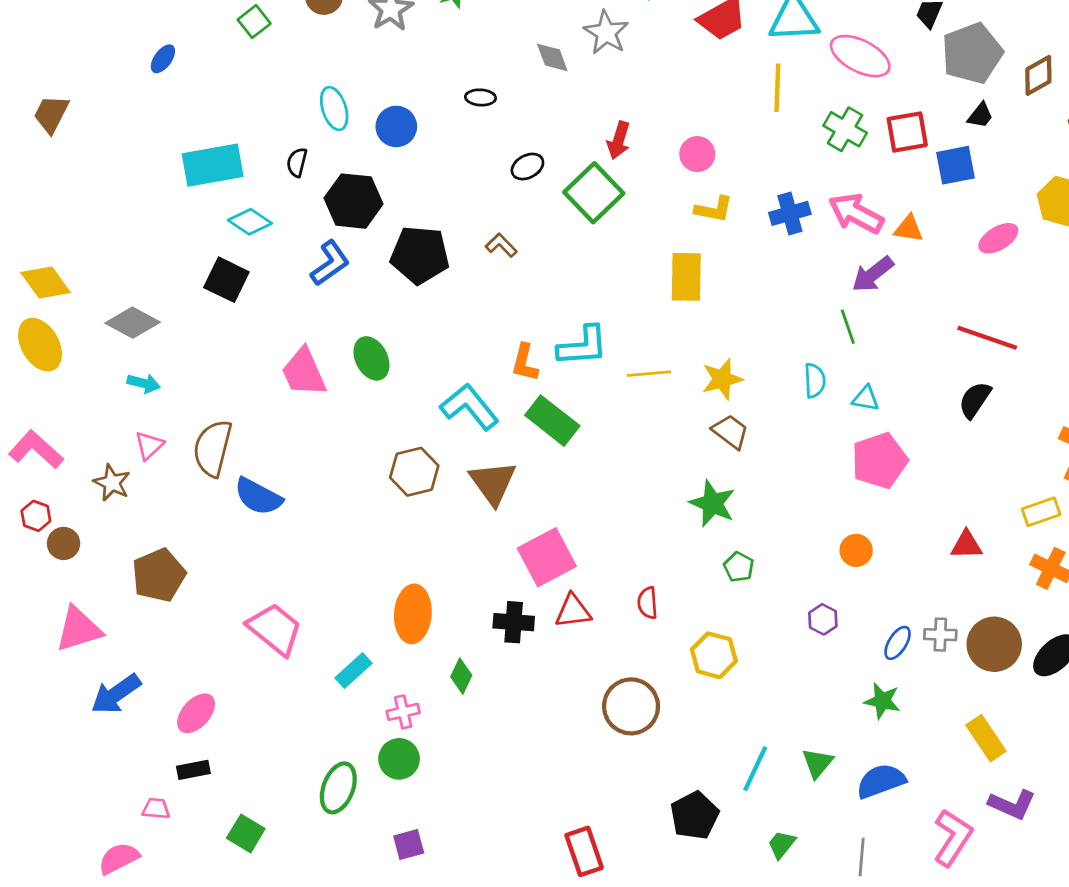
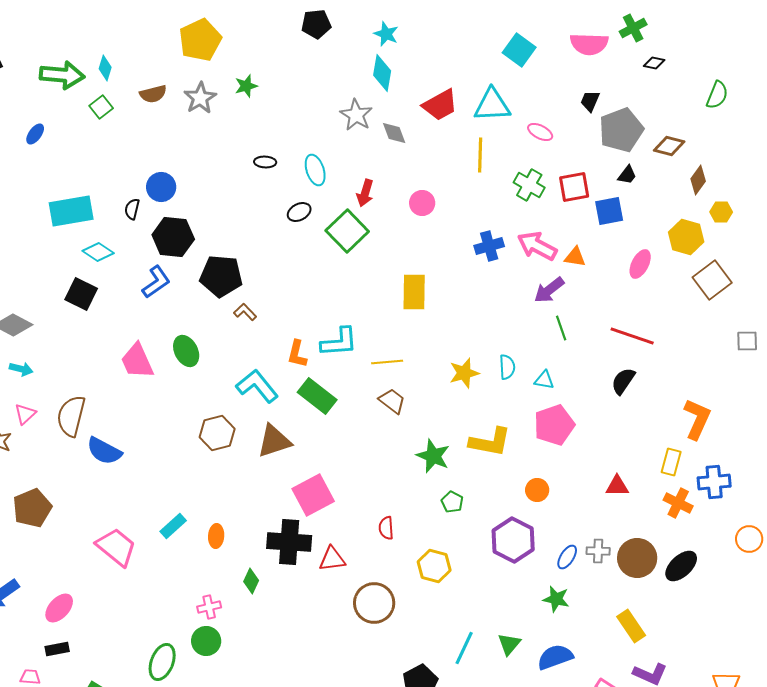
pink ellipse: (860, 56) -> (540, 132), size x0.6
gray diamond: (552, 57) -> (394, 133), moved
brown diamond: (1038, 75) -> (669, 146), turned 44
cyan ellipse: (334, 109) -> (315, 170), moved
blue circle: (396, 126) -> (161, 187), moved
yellow L-shape: (714, 209) -> (490, 442), moved, size x1.5
pink ellipse: (998, 238) -> (640, 264), turned -32
brown L-shape: (501, 245) -> (245, 312), moved
green line: (848, 327) -> (561, 328), moved
yellow star: (722, 379) -> (464, 373), moved
brown trapezoid: (730, 432) -> (392, 401), moved
brown triangle: (493, 483) -> (274, 441), turned 48
yellow rectangle: (1041, 512) -> (671, 462), turned -56
red triangle: (573, 611) -> (332, 559), moved
orange ellipse: (413, 614) -> (216, 536), size x0.6
purple hexagon: (823, 619) -> (513, 540), size x2.0
black cross: (514, 622) -> (289, 542), size x1.5
cyan rectangle: (353, 671) -> (173, 526), moved

